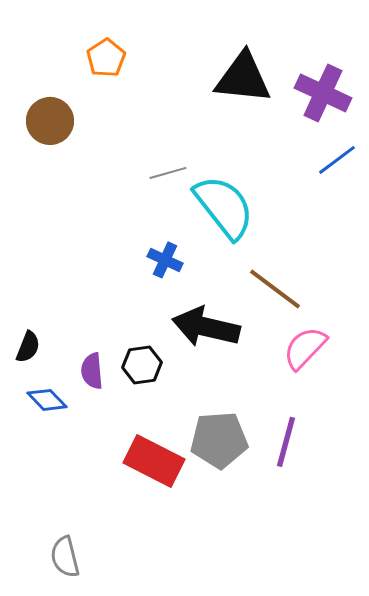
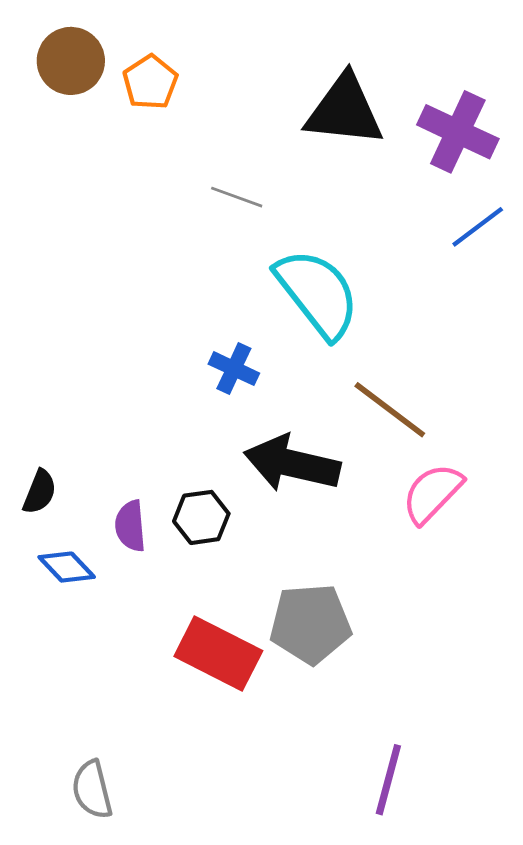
brown circle: (50, 121) -> (71, 61), moved
gray line: (168, 173) -> (237, 197), moved, turned 36
purple line: (286, 442) -> (388, 780), moved

